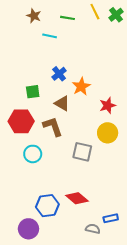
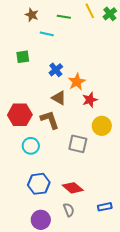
green square: (33, 92) -> (23, 57), moved
red star: (108, 105) -> (90, 100), moved
blue hexagon: (47, 206) -> (39, 184), moved
purple circle: (28, 229) -> (41, 220), moved
gray semicircle: (93, 229) -> (69, 210), moved, turned 56

